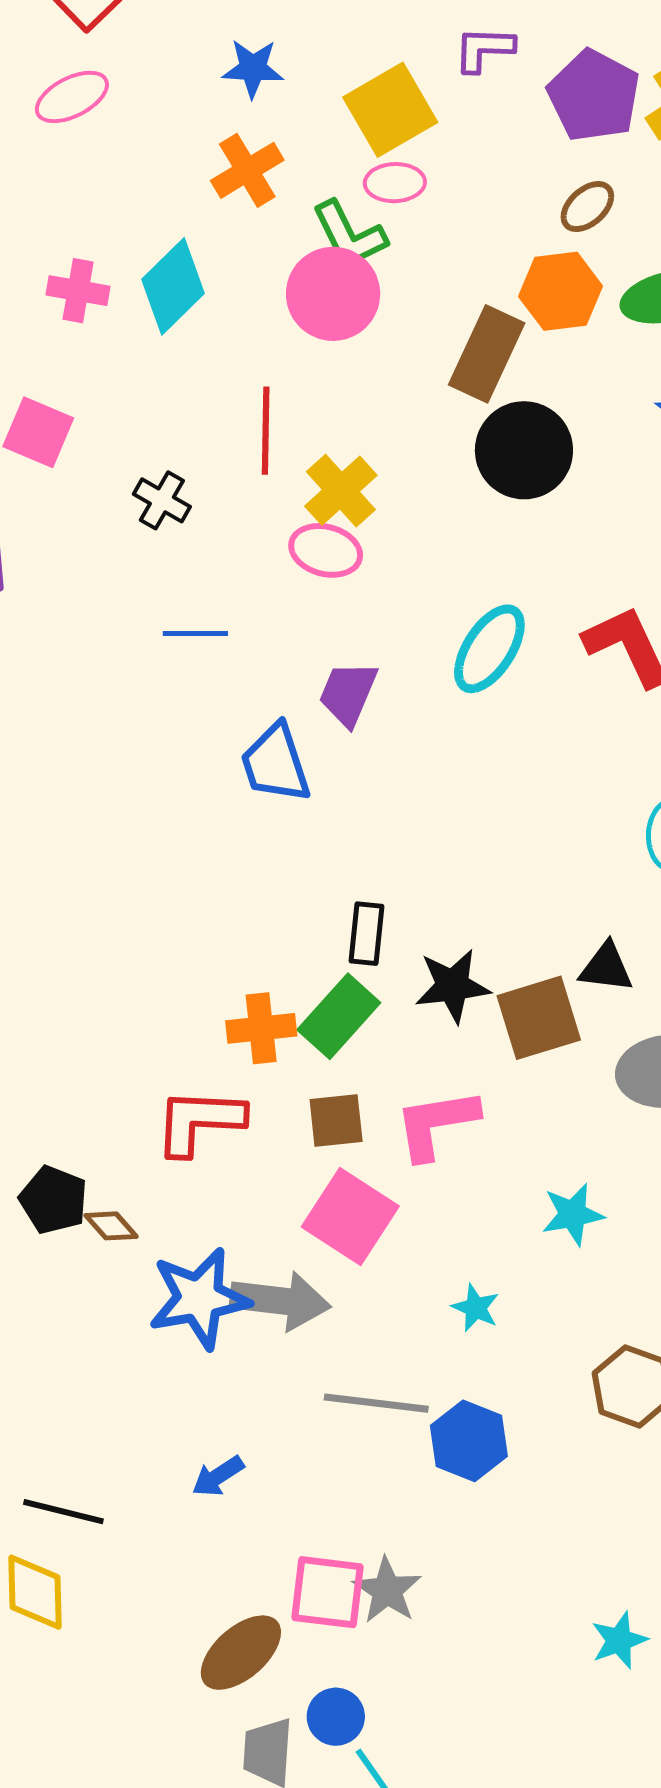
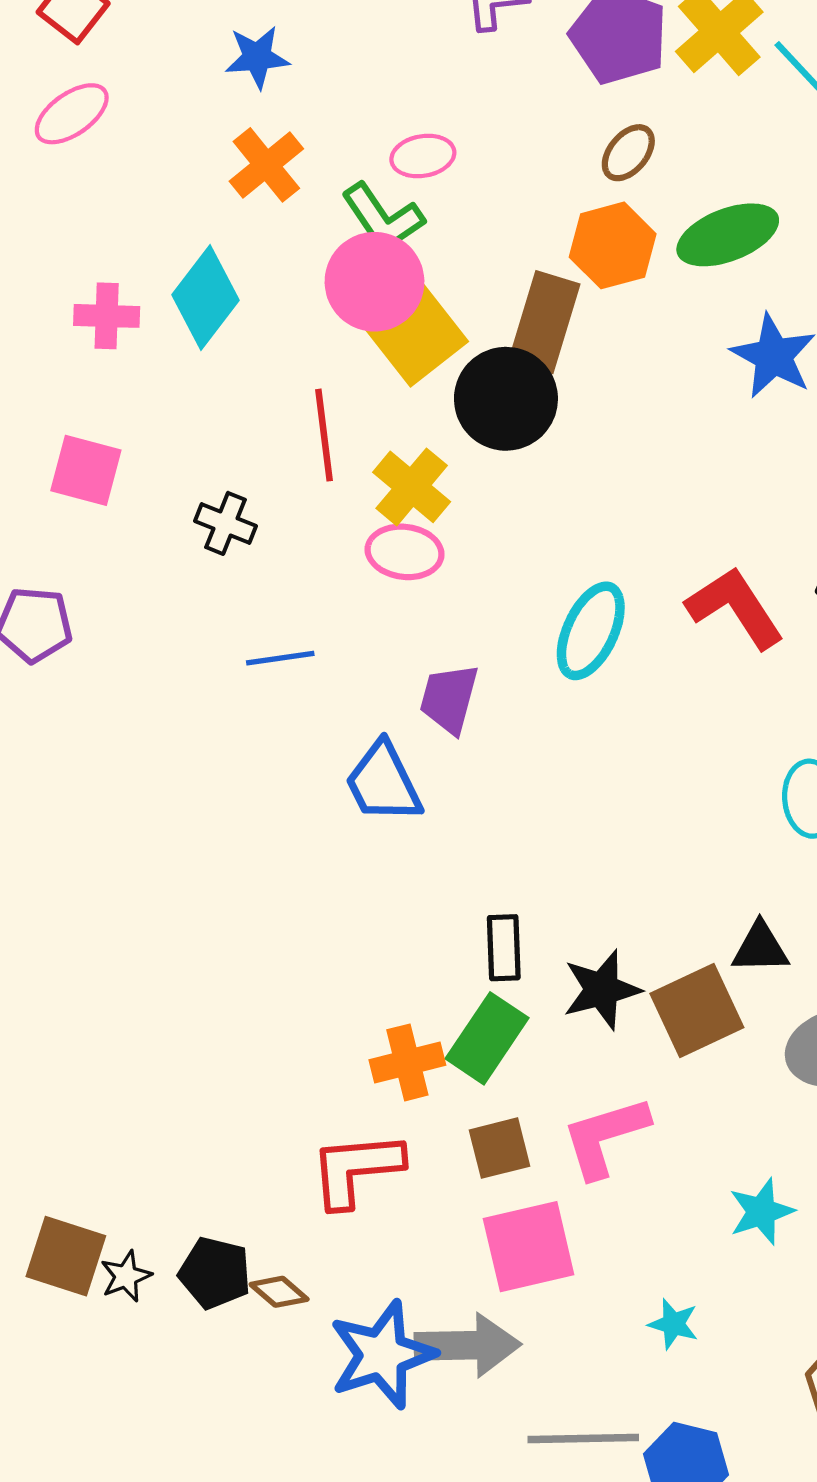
yellow square: (390, 110) -> (417, 335), moved
black circle: (524, 450) -> (506, 399), moved
pink square: (350, 1217) -> (529, 1247), turned -38

